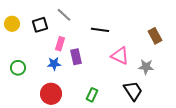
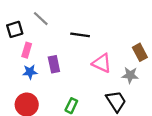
brown rectangle: (155, 36) -> (140, 52), moved
pink rectangle: (60, 44) -> (27, 50), moved

